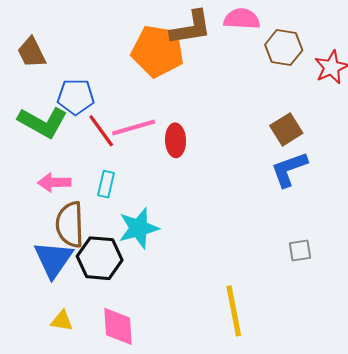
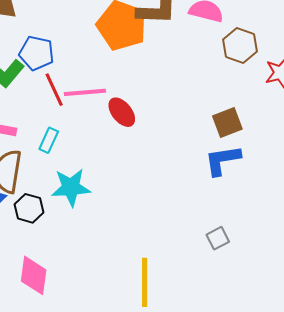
red ellipse: (176, 140) -> (122, 112), turned -48
gray square: (300, 251) -> (218, 238), turned -30
black hexagon: (100, 258) -> (29, 208), size x0.7

